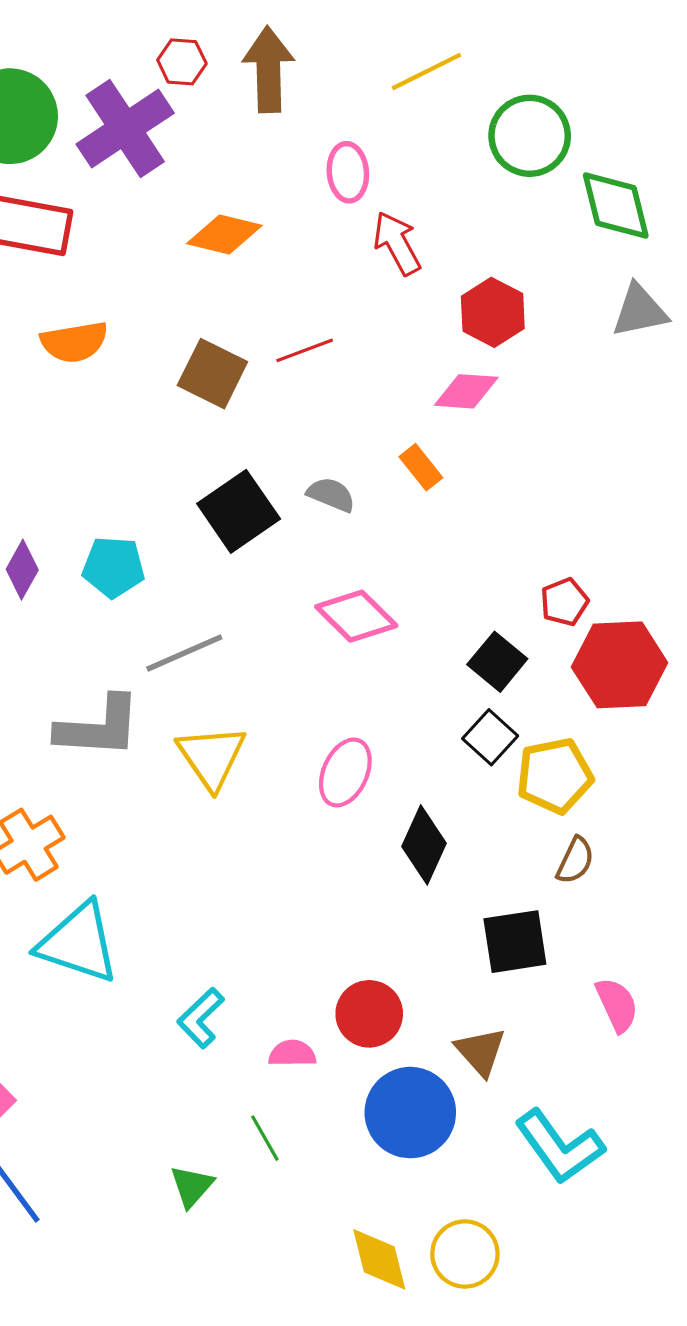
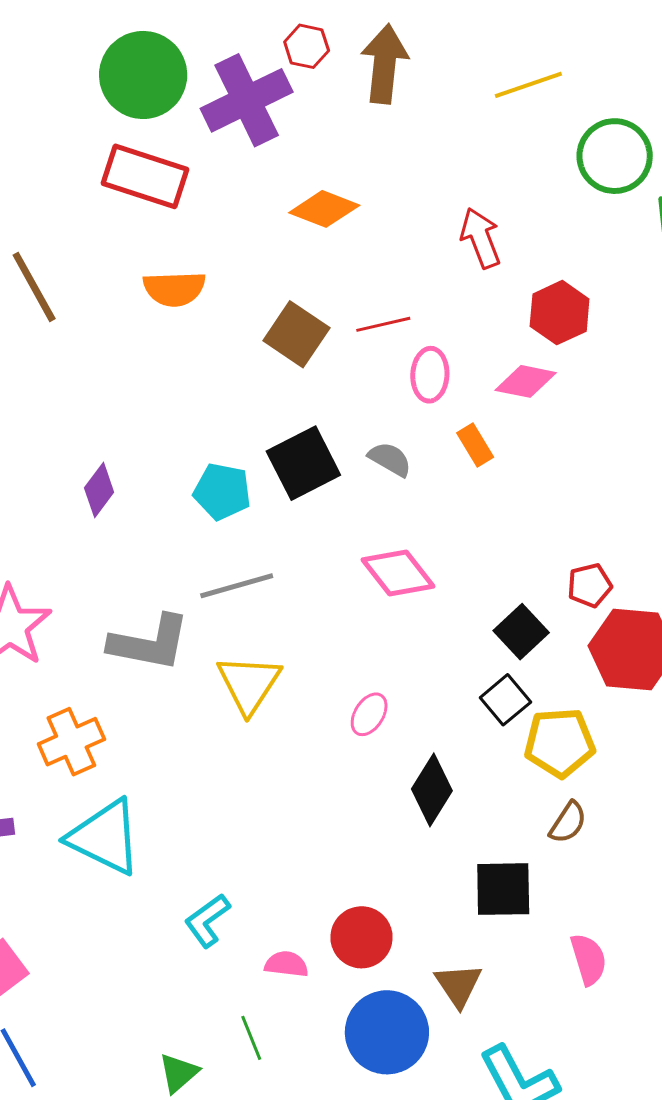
pink ellipse: (348, 172) -> (430, 375), moved
cyan pentagon: (114, 567) -> (222, 492), moved
pink ellipse: (345, 772) -> (369, 714), size x0.7

